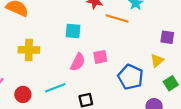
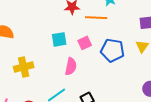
pink square: (100, 57) -> (85, 43), moved
blue pentagon: (131, 77) -> (112, 50), moved

